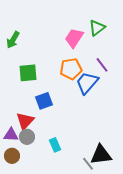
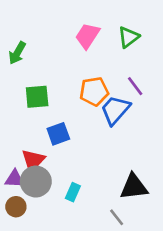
pink trapezoid: (74, 38) -> (87, 36), moved
gray circle: (27, 137) -> (36, 182), size x1.5
cyan rectangle: (55, 145) -> (73, 192), turned 48
black triangle: (101, 155) -> (134, 187), moved

